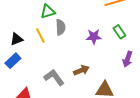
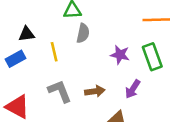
green rectangle: (119, 32) -> (152, 57), size x1.5
yellow line: (40, 36) -> (54, 52), moved
purple arrow: (127, 59) -> (133, 89), moved

